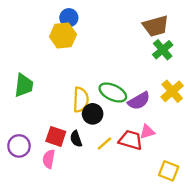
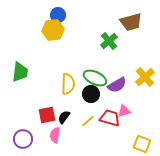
green cross: (163, 50) -> (109, 41), moved
black circle: (93, 114) -> (91, 94), moved
red square: (56, 136) -> (47, 115), turned -30
black semicircle: (76, 139) -> (64, 117), turned 56
purple circle: (19, 146) -> (23, 139), moved
pink semicircle: (49, 159) -> (55, 135), moved

